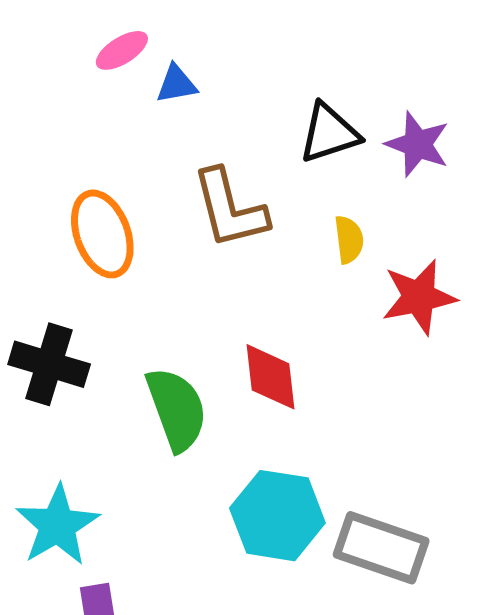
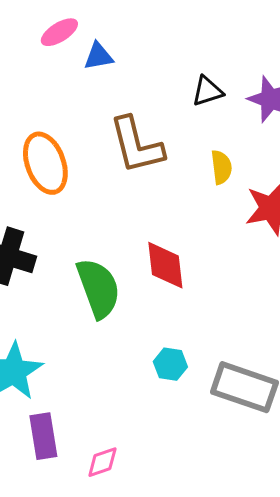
black triangle: (329, 133) -> (207, 91), size x0.7
cyan hexagon: (277, 516) -> (170, 364), size x0.5

